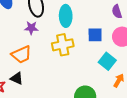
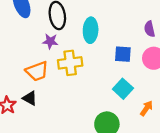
yellow cross: (63, 45) -> (70, 63), moved
cyan square: (107, 61) -> (123, 89), moved

